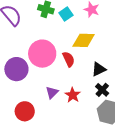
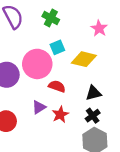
cyan square: (66, 14) -> (57, 47), moved
red semicircle: (69, 59) -> (57, 86), moved, turned -56

